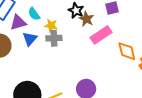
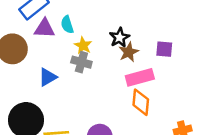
blue triangle: (30, 39) -> (48, 77), moved
orange diamond: (127, 51) -> (141, 102), moved

